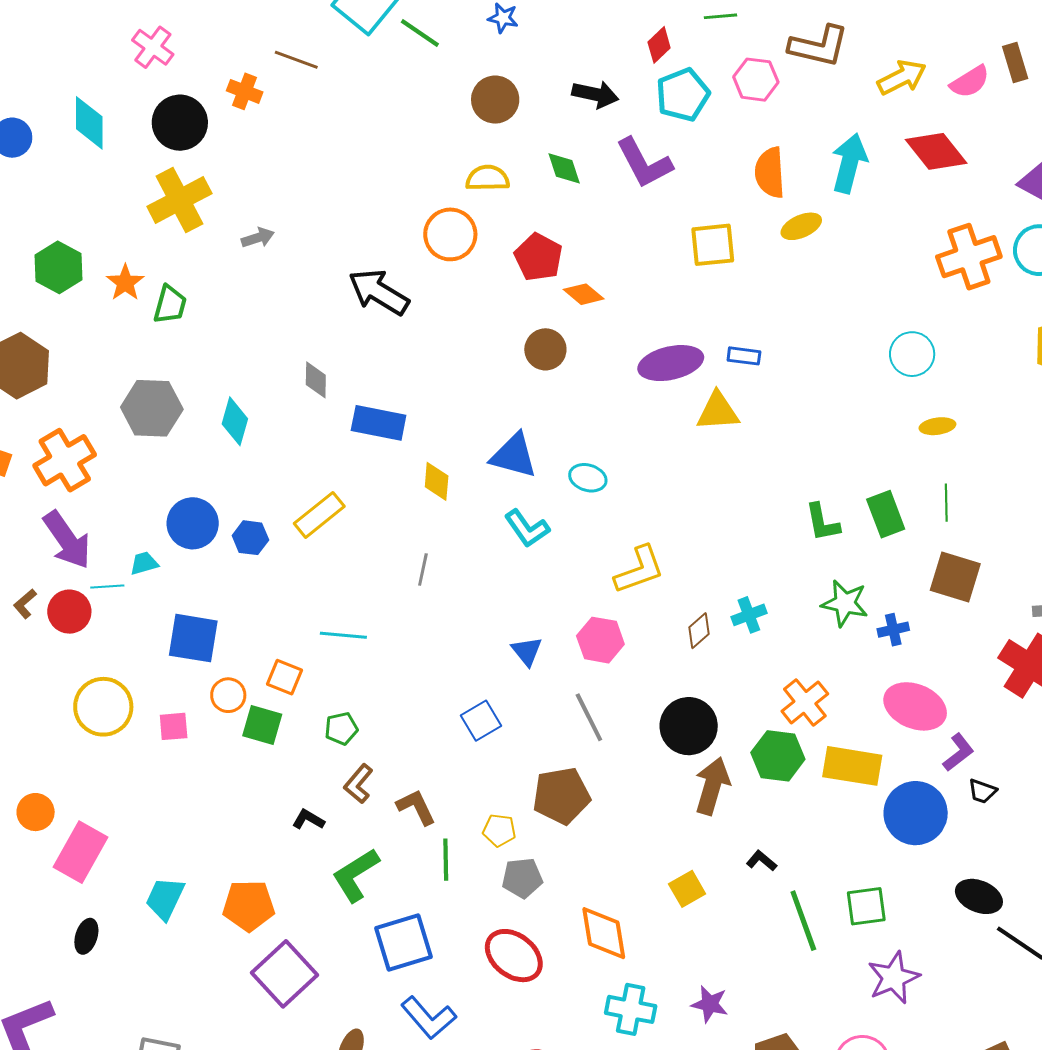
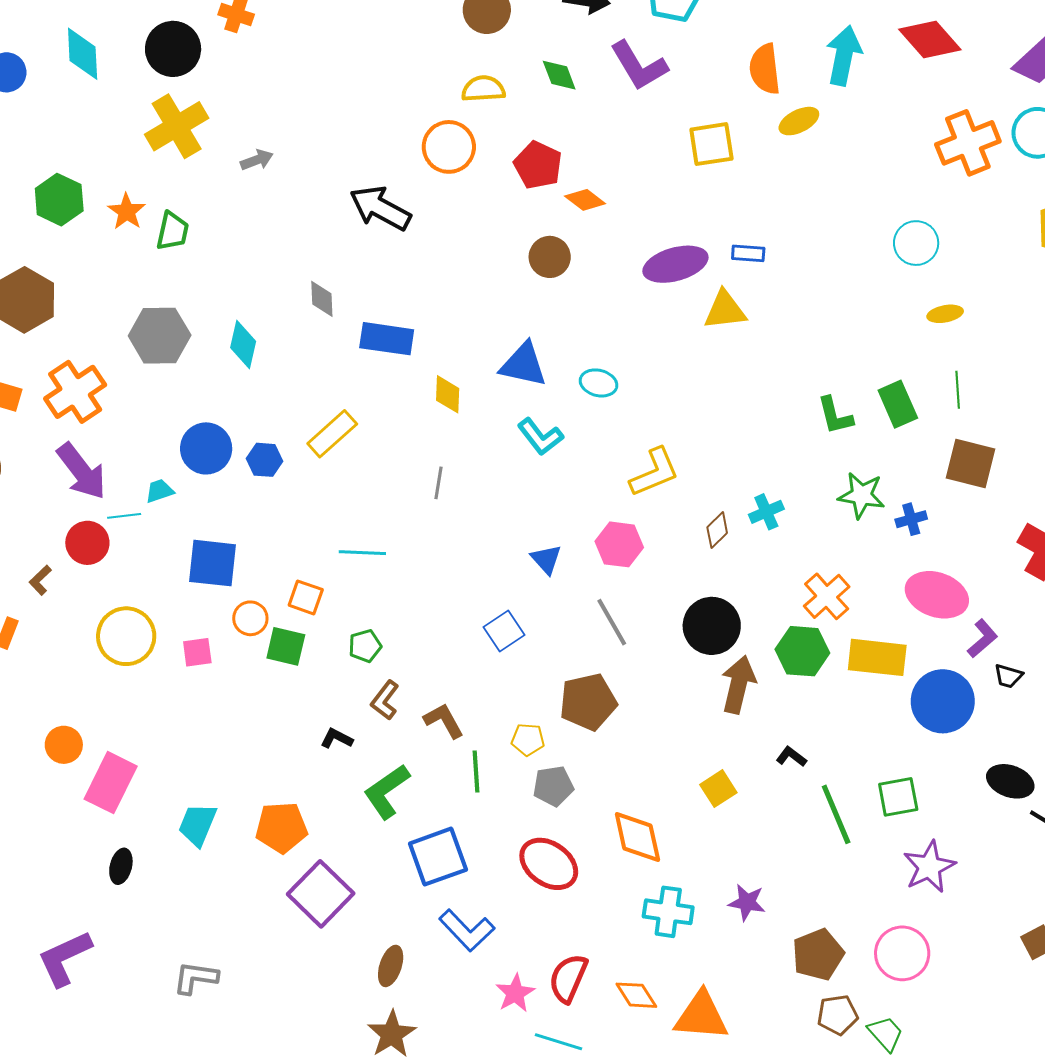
brown L-shape: (25, 604) -> (40, 580), moved

